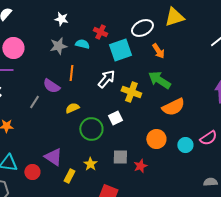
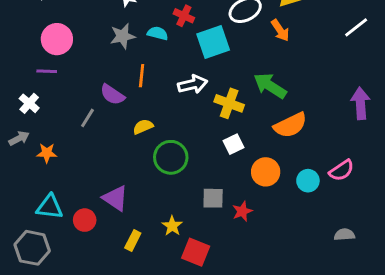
orange arrow: (158, 51) -> (280, 30), moved
white arrow: (106, 79) -> (193, 84), turned 36
white square: (115, 118) -> (234, 144), moved
yellow star: (90, 164) -> (172, 226), moved
yellow rectangle: (69, 176) -> (133, 240), moved

